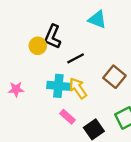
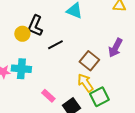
cyan cross: (58, 86) -> (21, 69), moved
yellow arrow: (78, 88) -> (85, 83), moved

